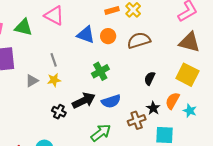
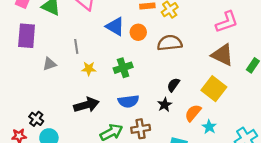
yellow star: (54, 80) -> (89, 69), moved
black arrow: (84, 101) -> (86, 105), moved
black star: (153, 108) -> (165, 105), moved
black cross: (59, 112) -> (36, 119), moved
brown cross: (137, 120) -> (141, 129), moved

